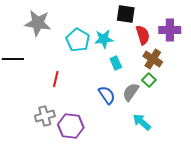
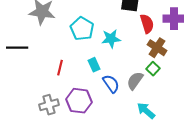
cyan star: (104, 39) -> (111, 39), moved
cyan rectangle: (116, 63) -> (94, 65), moved
purple hexagon: (71, 126) -> (79, 101), moved

